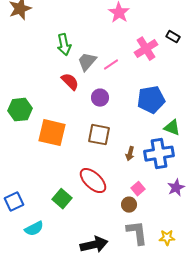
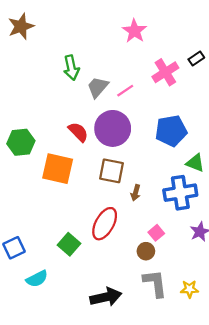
black rectangle: (173, 37) -> (196, 58), turned -64
red semicircle: (70, 82) -> (78, 132), moved
purple circle: (100, 98) -> (113, 128), size x1.8
brown arrow: (130, 154) -> (136, 193), moved
red ellipse: (93, 181) -> (105, 224), turned 76

